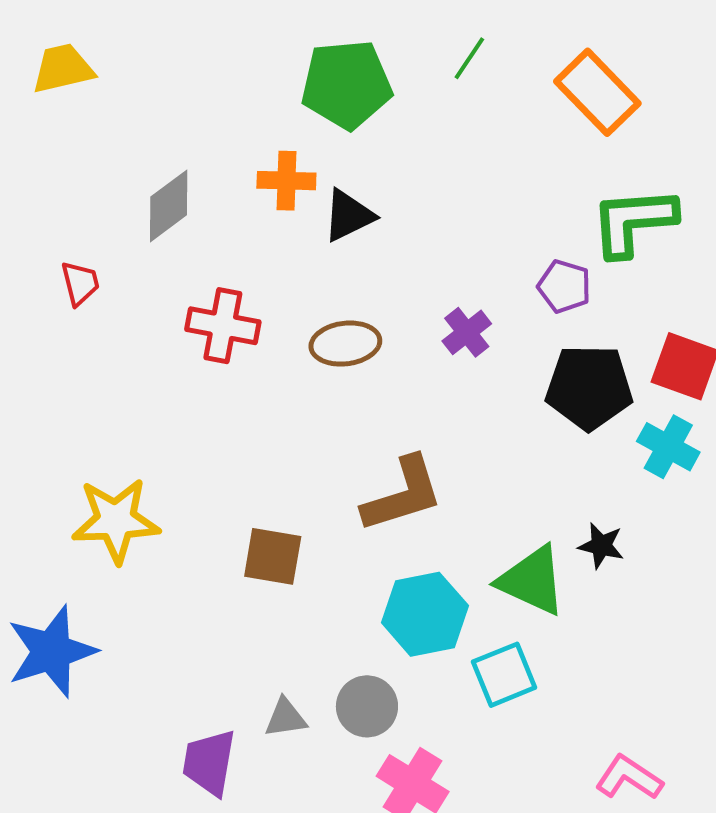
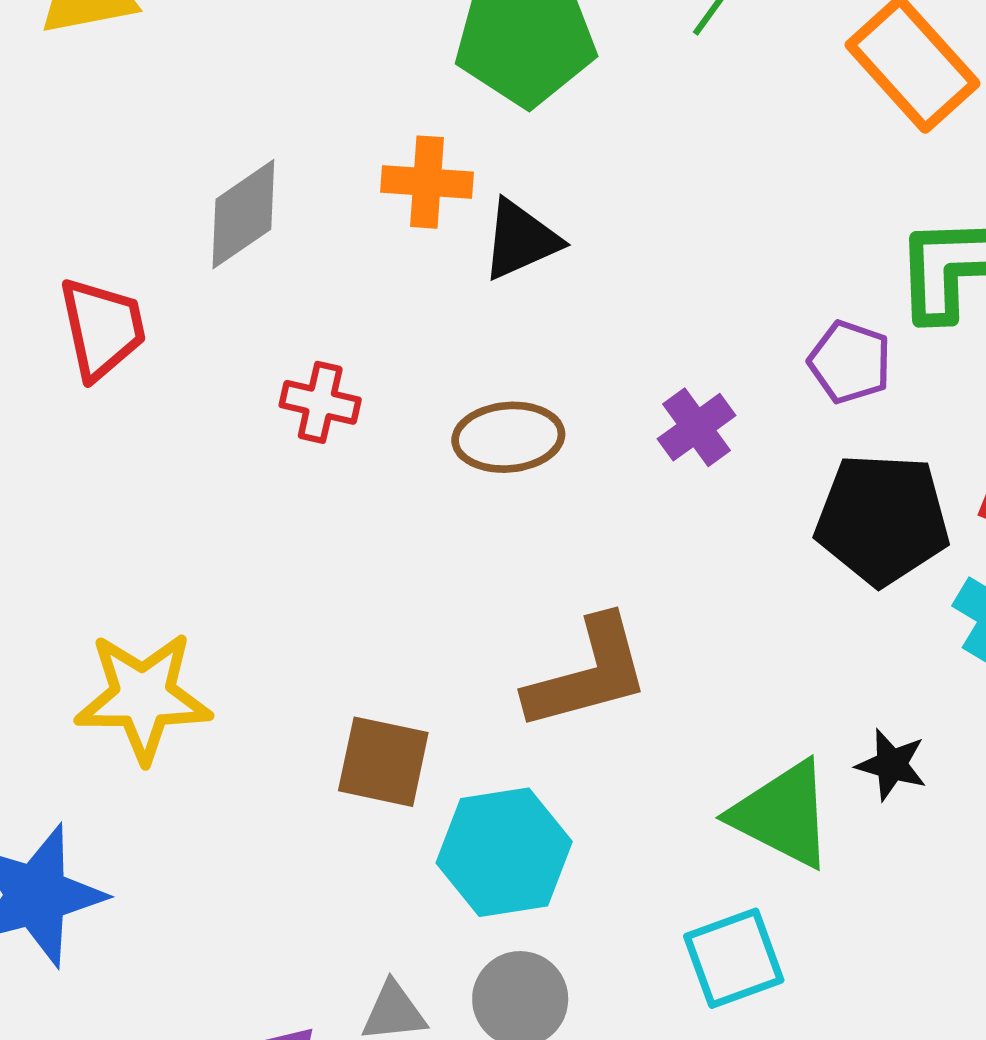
red trapezoid: (80, 283) -> (102, 328), size x1.5
red cross: (223, 326) -> (320, 402), size x0.7
cyan hexagon: (425, 614) -> (504, 852), moved

